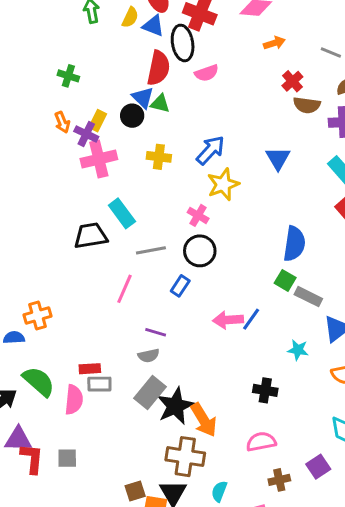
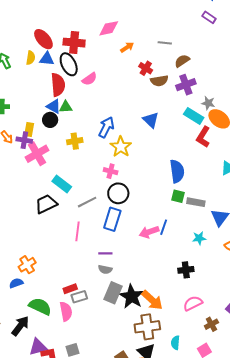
blue rectangle: (180, 286) -> (112, 219), size x1.6
gray semicircle: (149, 356) -> (105, 269), turned 40

